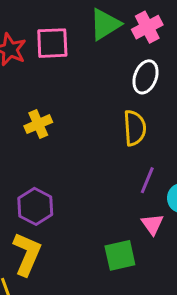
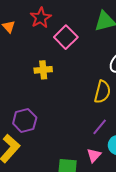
pink square: (52, 43) -> (66, 37), moved, turned 30

